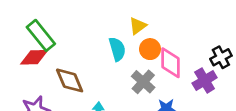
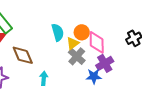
yellow triangle: (138, 26) -> (73, 43), moved
purple cross: (205, 80) -> (105, 63), moved

